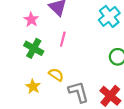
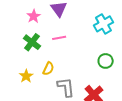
pink line: (63, 39) -> (59, 38), turned 56
yellow semicircle: (56, 75) -> (48, 69), turned 72

